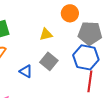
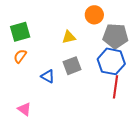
gray square: (49, 61) -> (72, 66), turned 30

